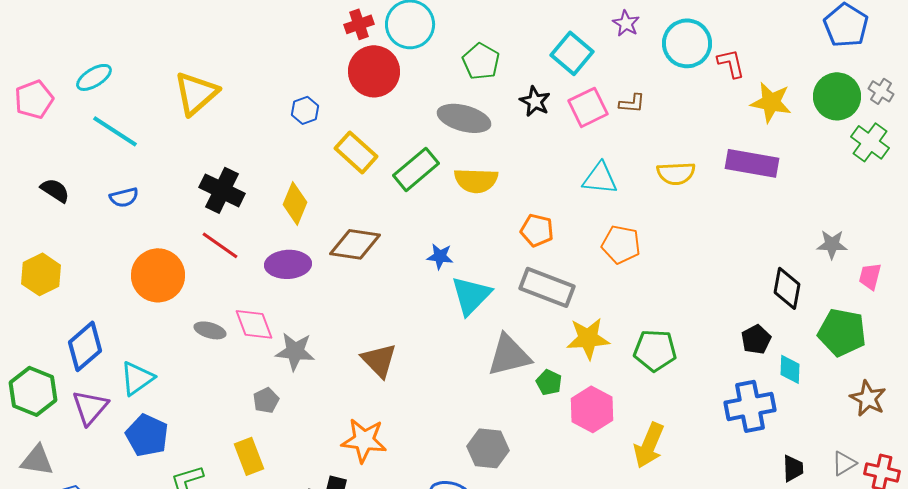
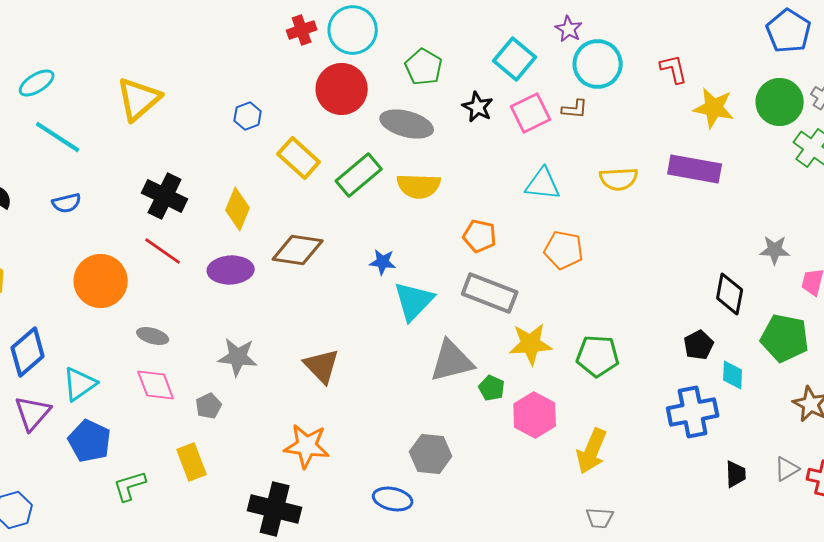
cyan circle: (687, 43) -> (598, 64), moved
red circle: (374, 71) -> (342, 89), moved
pink diamond: (254, 324) -> (156, 385), moved

